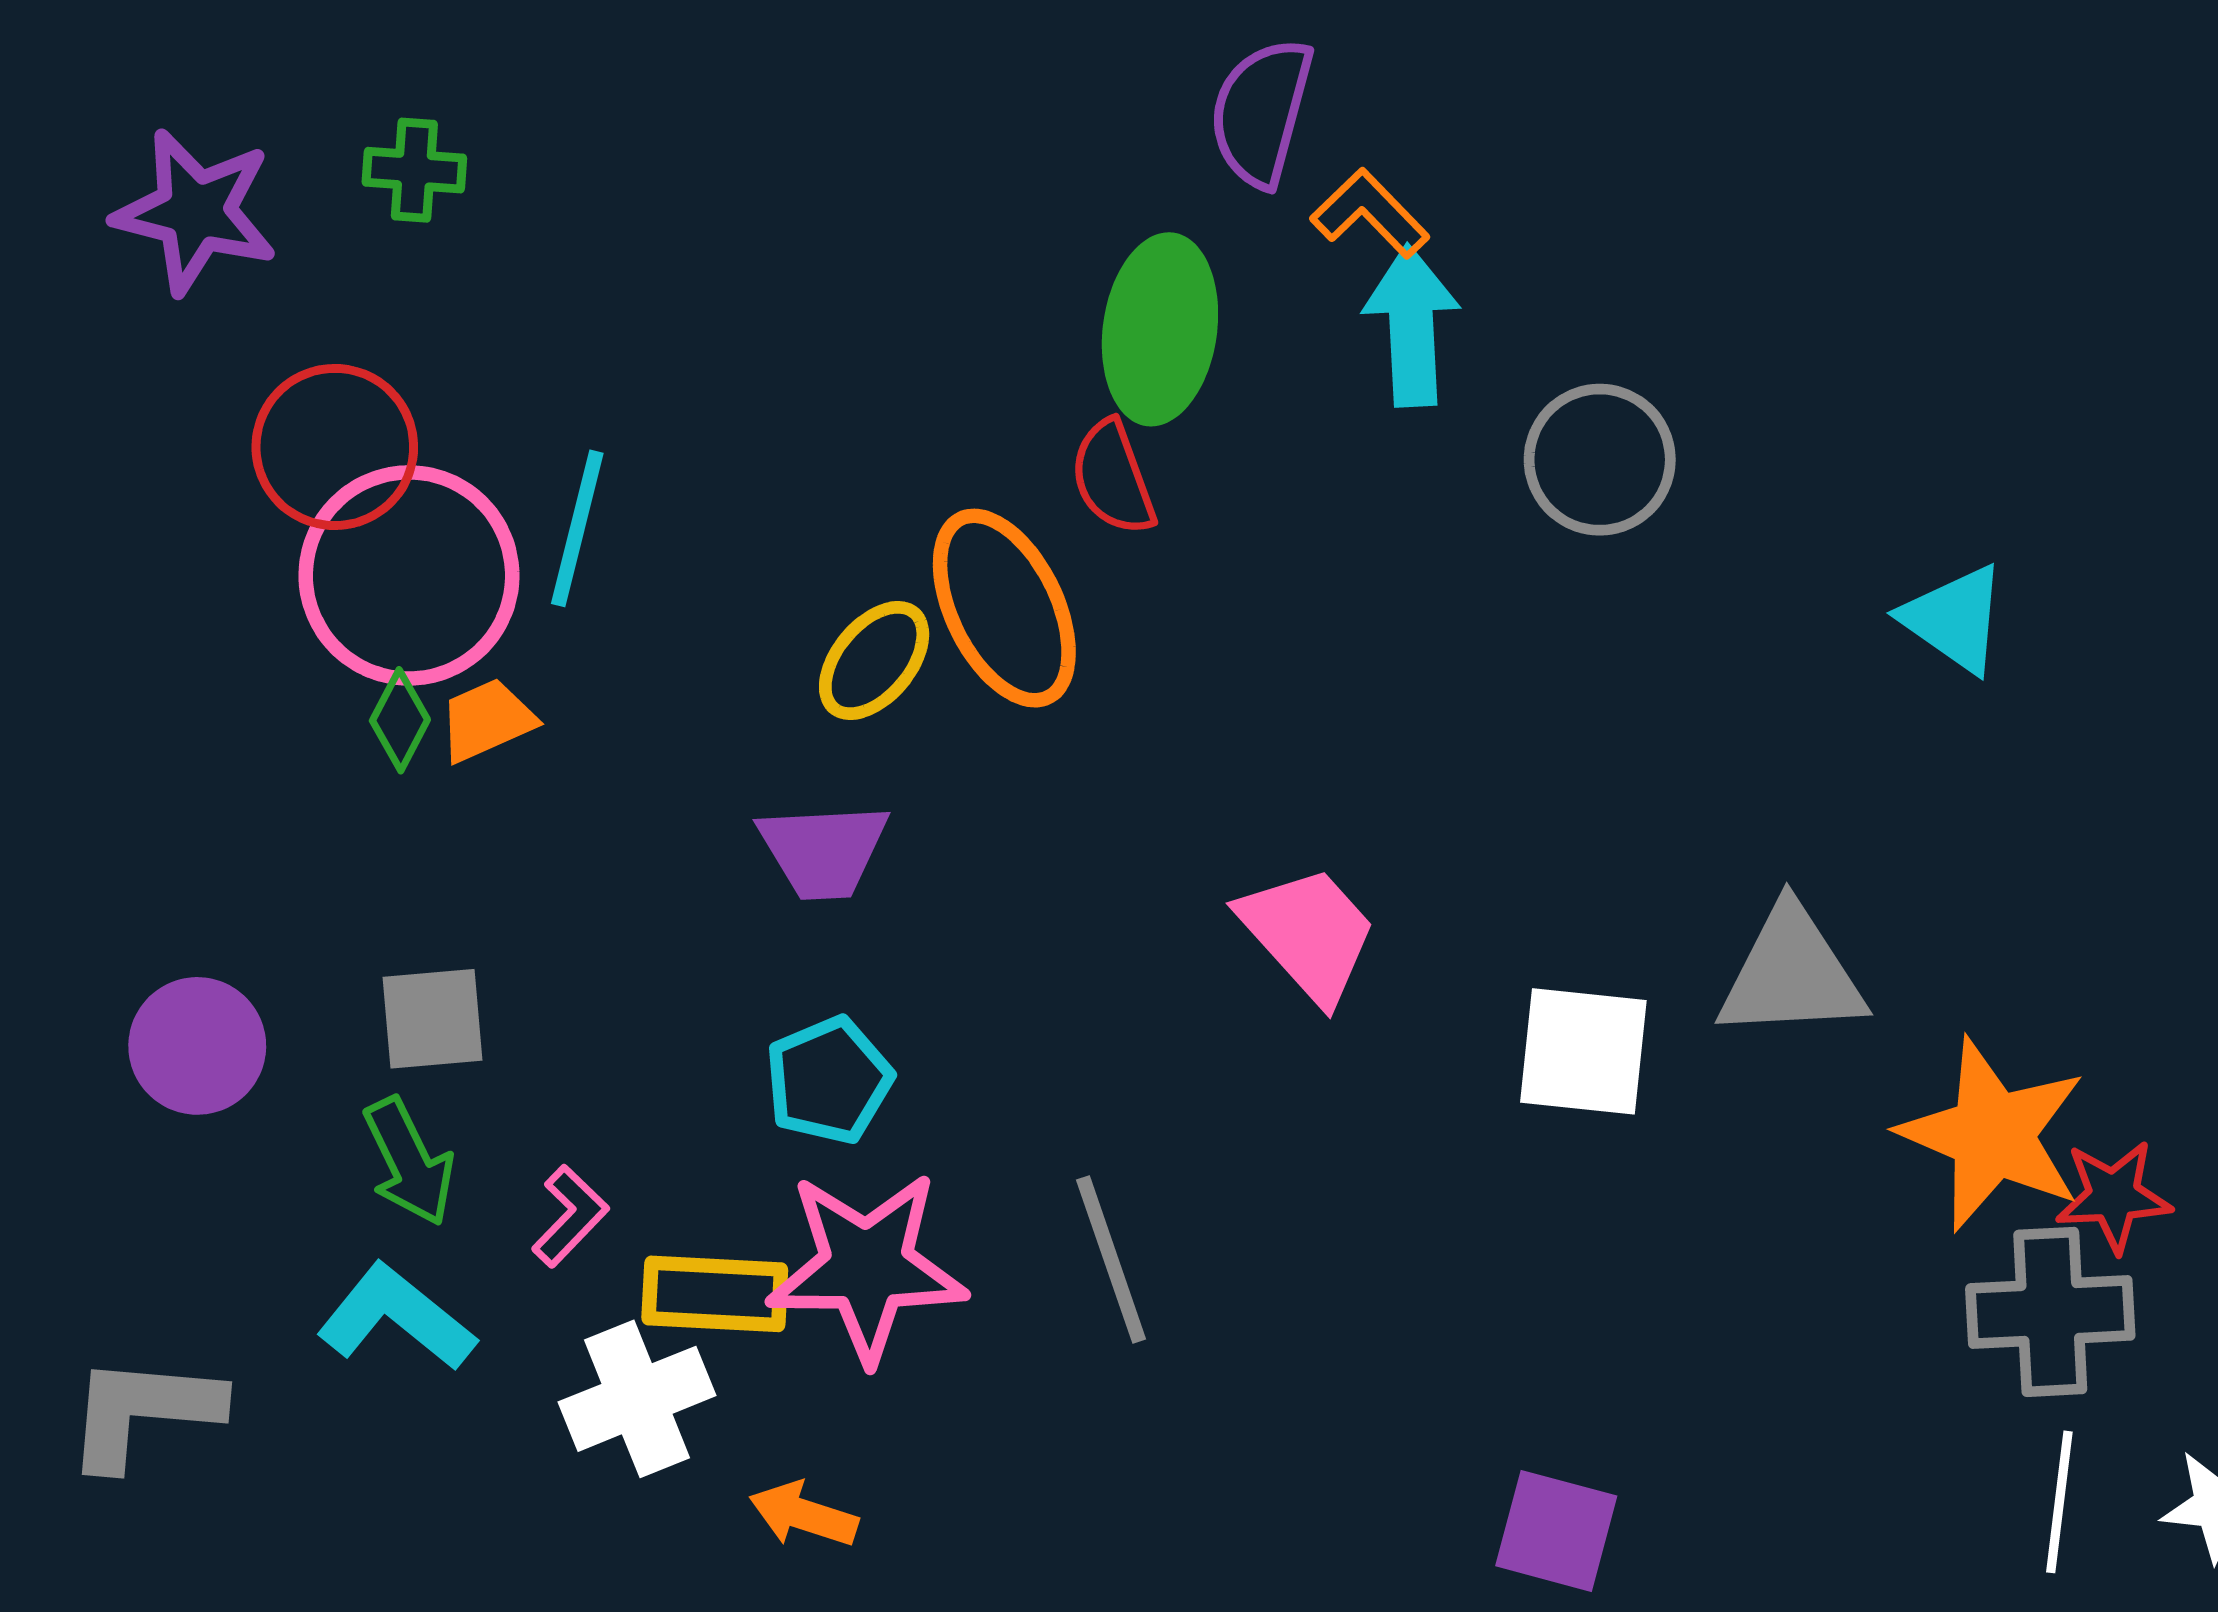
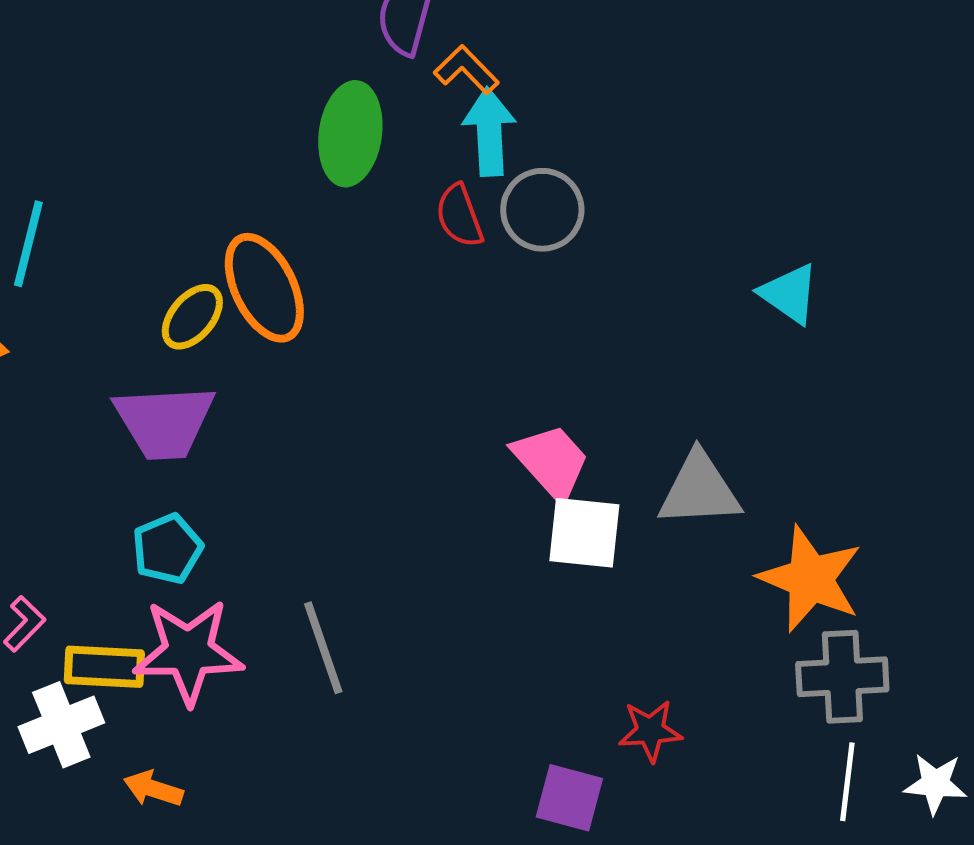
gray circle: (1600, 460) -> (542, 210), moved
red semicircle: (1113, 478) -> (459, 216), moved
purple trapezoid: (823, 851) -> (164, 422), size x1.4
pink trapezoid: (1308, 934) -> (551, 462), moved
red star: (2114, 1196) -> (650, 731), moved

